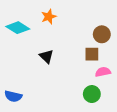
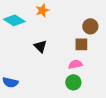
pink semicircle: (103, 72) -> (75, 64), moved
green circle: (92, 94) -> (73, 82), moved

